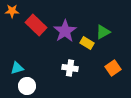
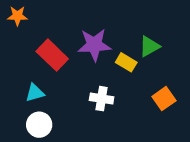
red rectangle: (36, 25) -> (52, 55), moved
purple star: (65, 31) -> (94, 45), turned 30
cyan triangle: (17, 68) -> (35, 93), moved

